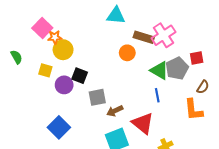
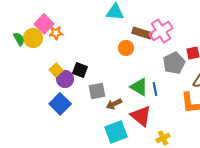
yellow circle: (63, 50) -> (33, 38), moved
green semicircle: (16, 57) -> (19, 39), moved
yellow square: (45, 70) -> (56, 70), moved, turned 32
green triangle: (159, 70) -> (139, 87), moved
blue square: (59, 127) -> (60, 104), moved

